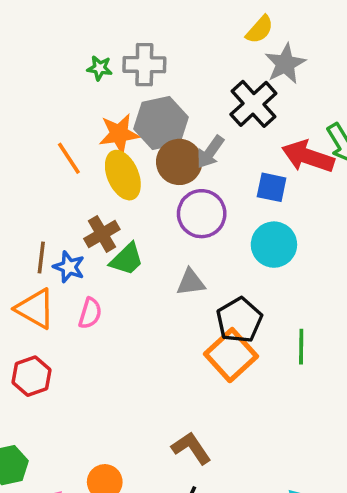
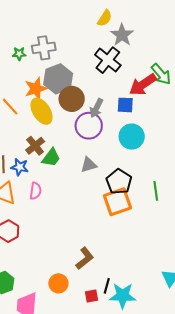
gray arrow: (210, 152) -> (96, 108), moved
red arrow: (308, 156) -> (143, 85), turned -44
orange square: (231, 355) -> (118, 202), turned 32
brown L-shape: (191, 448) -> (85, 258), moved, turned 95

